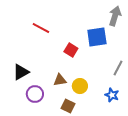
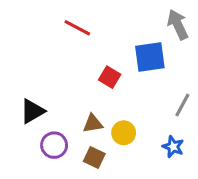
gray arrow: (115, 16) -> (178, 25), turned -42
red line: (41, 28) -> (77, 28), moved
brown square: (68, 106) -> (94, 157), moved

